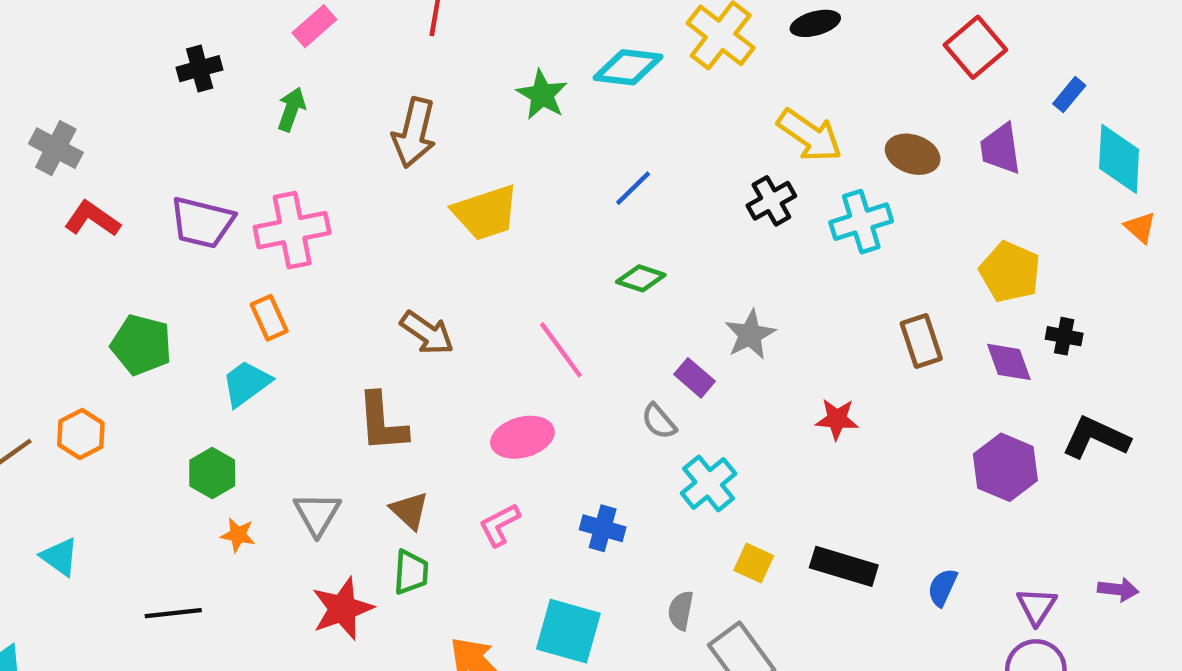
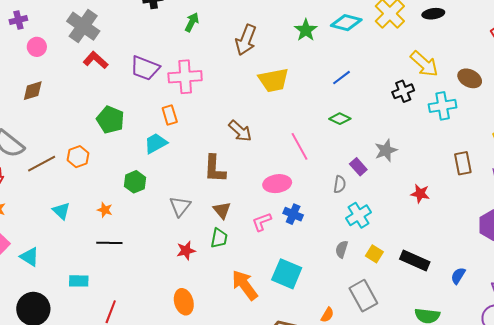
gray cross: (56, 148) -> (83, 26), size x1.4
gray semicircle: (659, 421) -> (340, 184), turned -138
blue cross: (603, 528) -> (293, 214), moved
orange star: (238, 535) -> (105, 210), moved
red star: (342, 609) -> (186, 251), size x0.7
gray semicircle: (681, 611) -> (342, 249), moved

